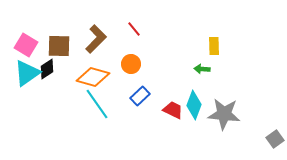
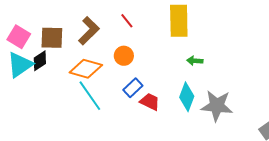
yellow rectangle: (214, 46) -> (179, 21), moved, size x1.8
red trapezoid: (173, 110) -> (150, 102), moved

